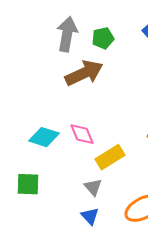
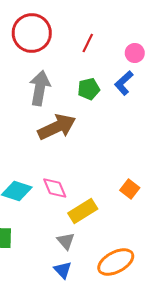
green pentagon: (103, 38) -> (89, 89), moved

